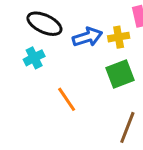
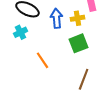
blue arrow: (87, 37) -> (57, 18), turned -78

